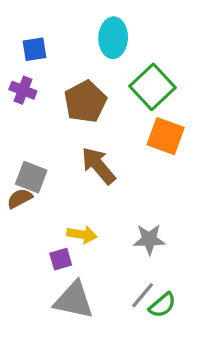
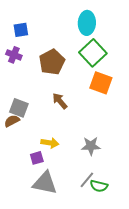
cyan ellipse: (113, 38) -> (87, 23), moved
brown arrow: (98, 166) -> (60, 101), size x0.7
green semicircle: (162, 305) -> (99, 186), turned 54

